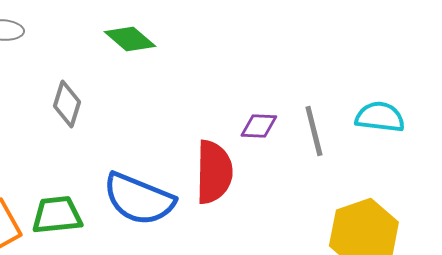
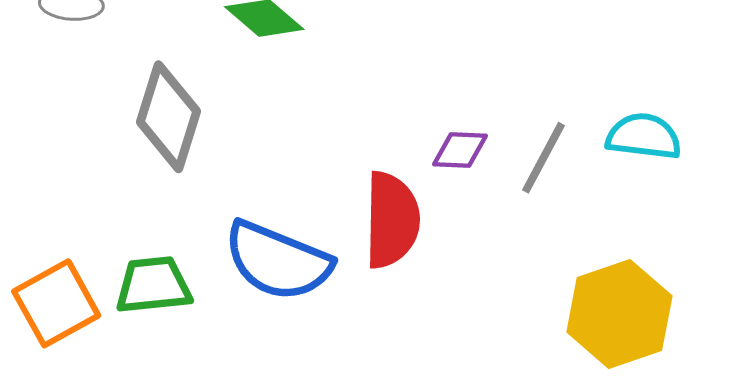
gray diamond: (67, 104) -> (169, 117), size x1.5
gray line: (314, 131) -> (543, 158), turned 42

